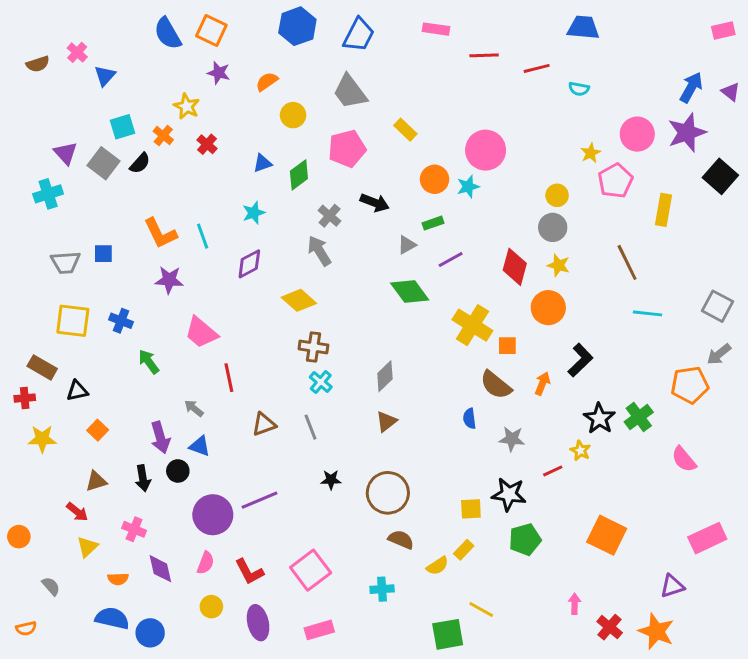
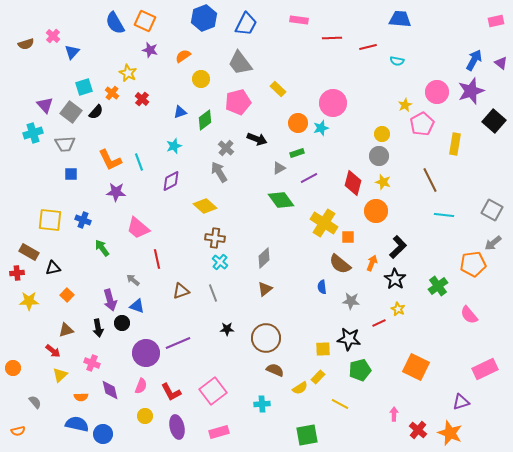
gray trapezoid: (66, 262) -> (65, 144), moved
black star: (599, 418) -> (395, 279), moved
yellow line: (481, 610) -> (340, 404), moved

